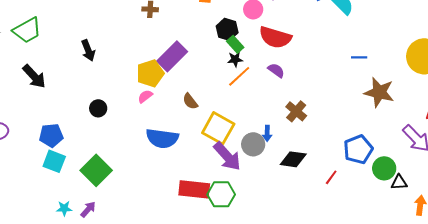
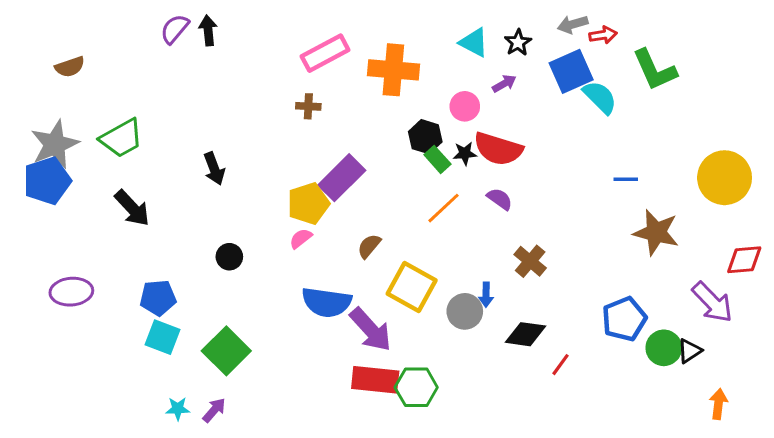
black star: (235, 59) -> (465, 153), moved
brown semicircle: (190, 101) -> (369, 246), turned 78
purple arrow: (227, 156) -> (371, 330), moved
red line: (331, 177) -> (560, 365), moved
black triangle: (399, 182) -> (690, 351), moved, turned -30

